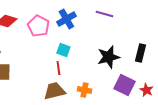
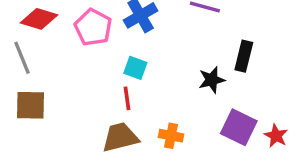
black rectangle: (140, 53) -> (244, 56), moved
black star: (108, 57) -> (212, 80), size x0.7

